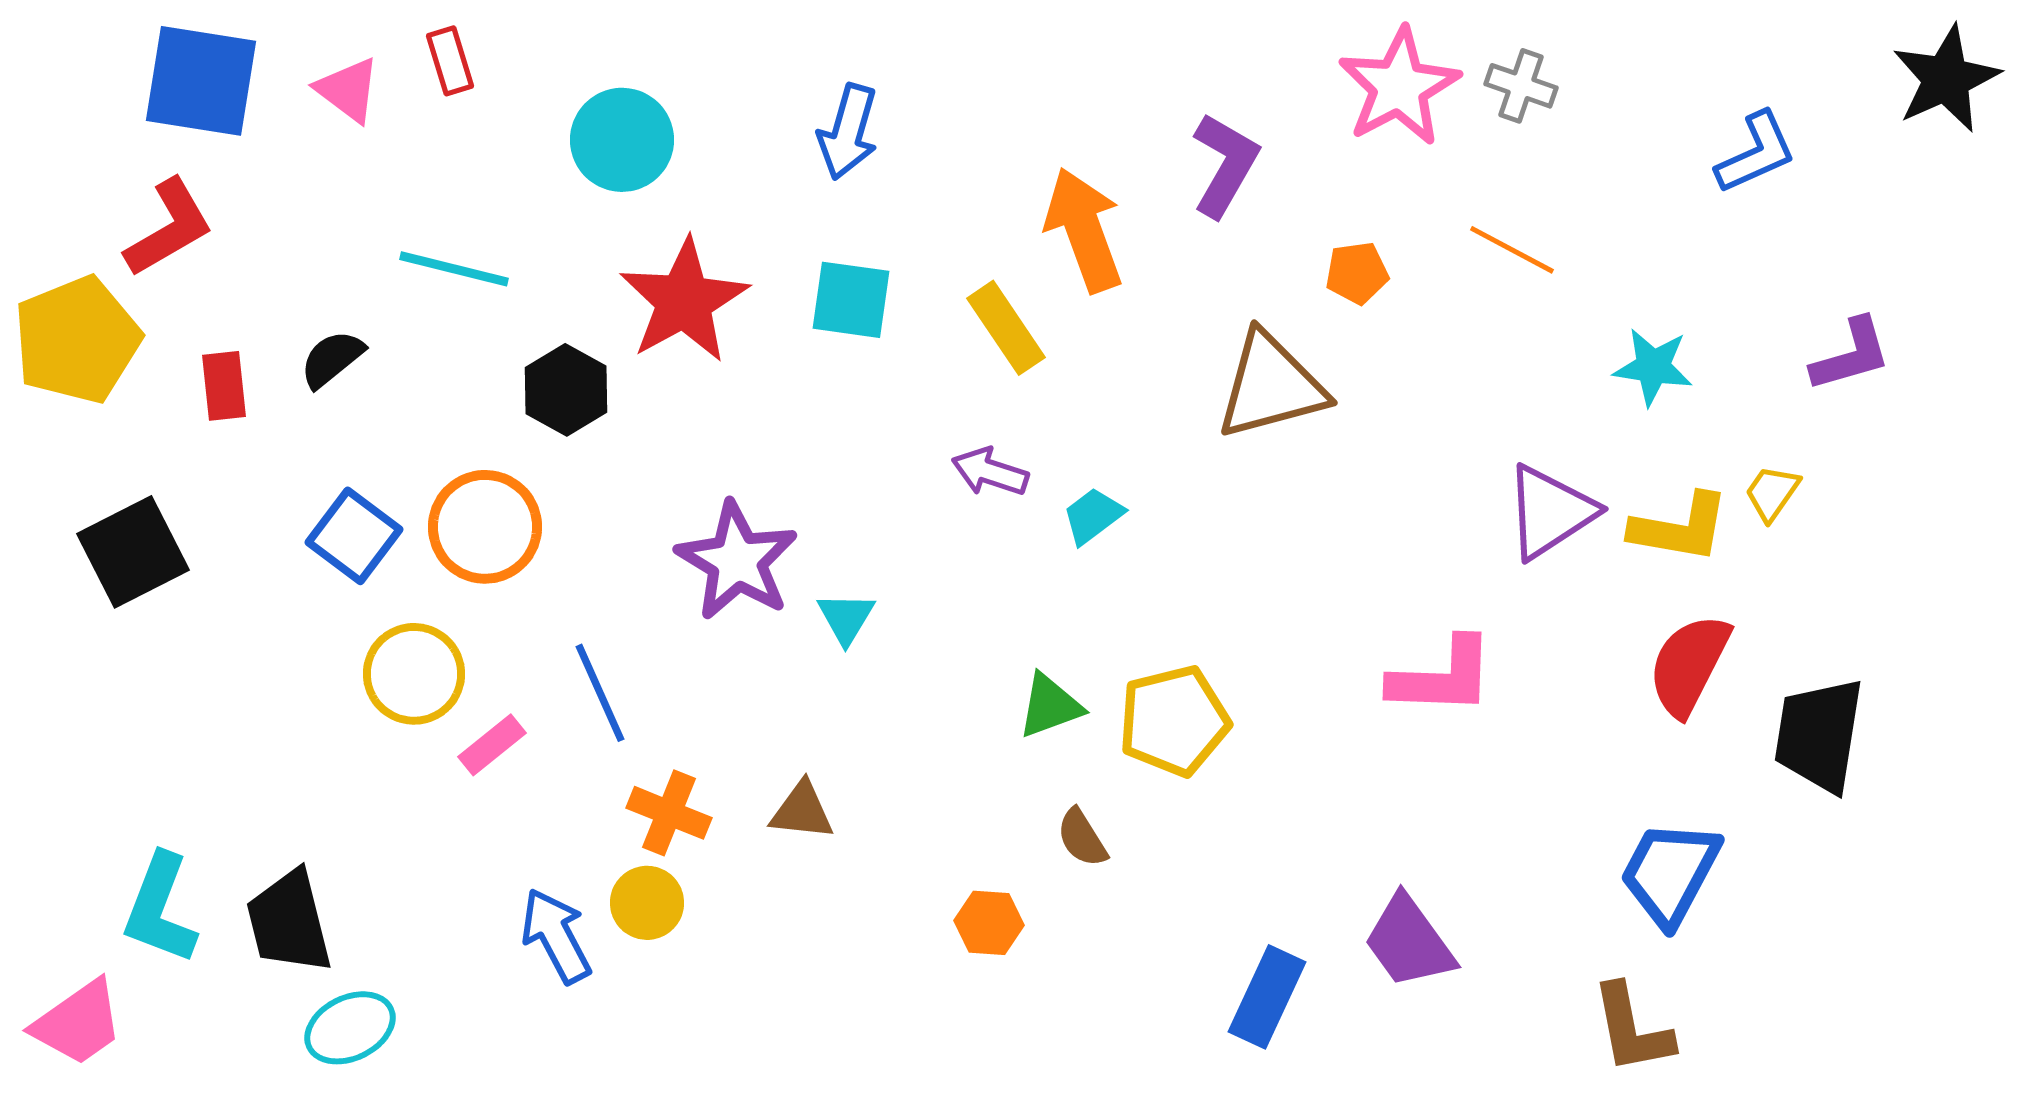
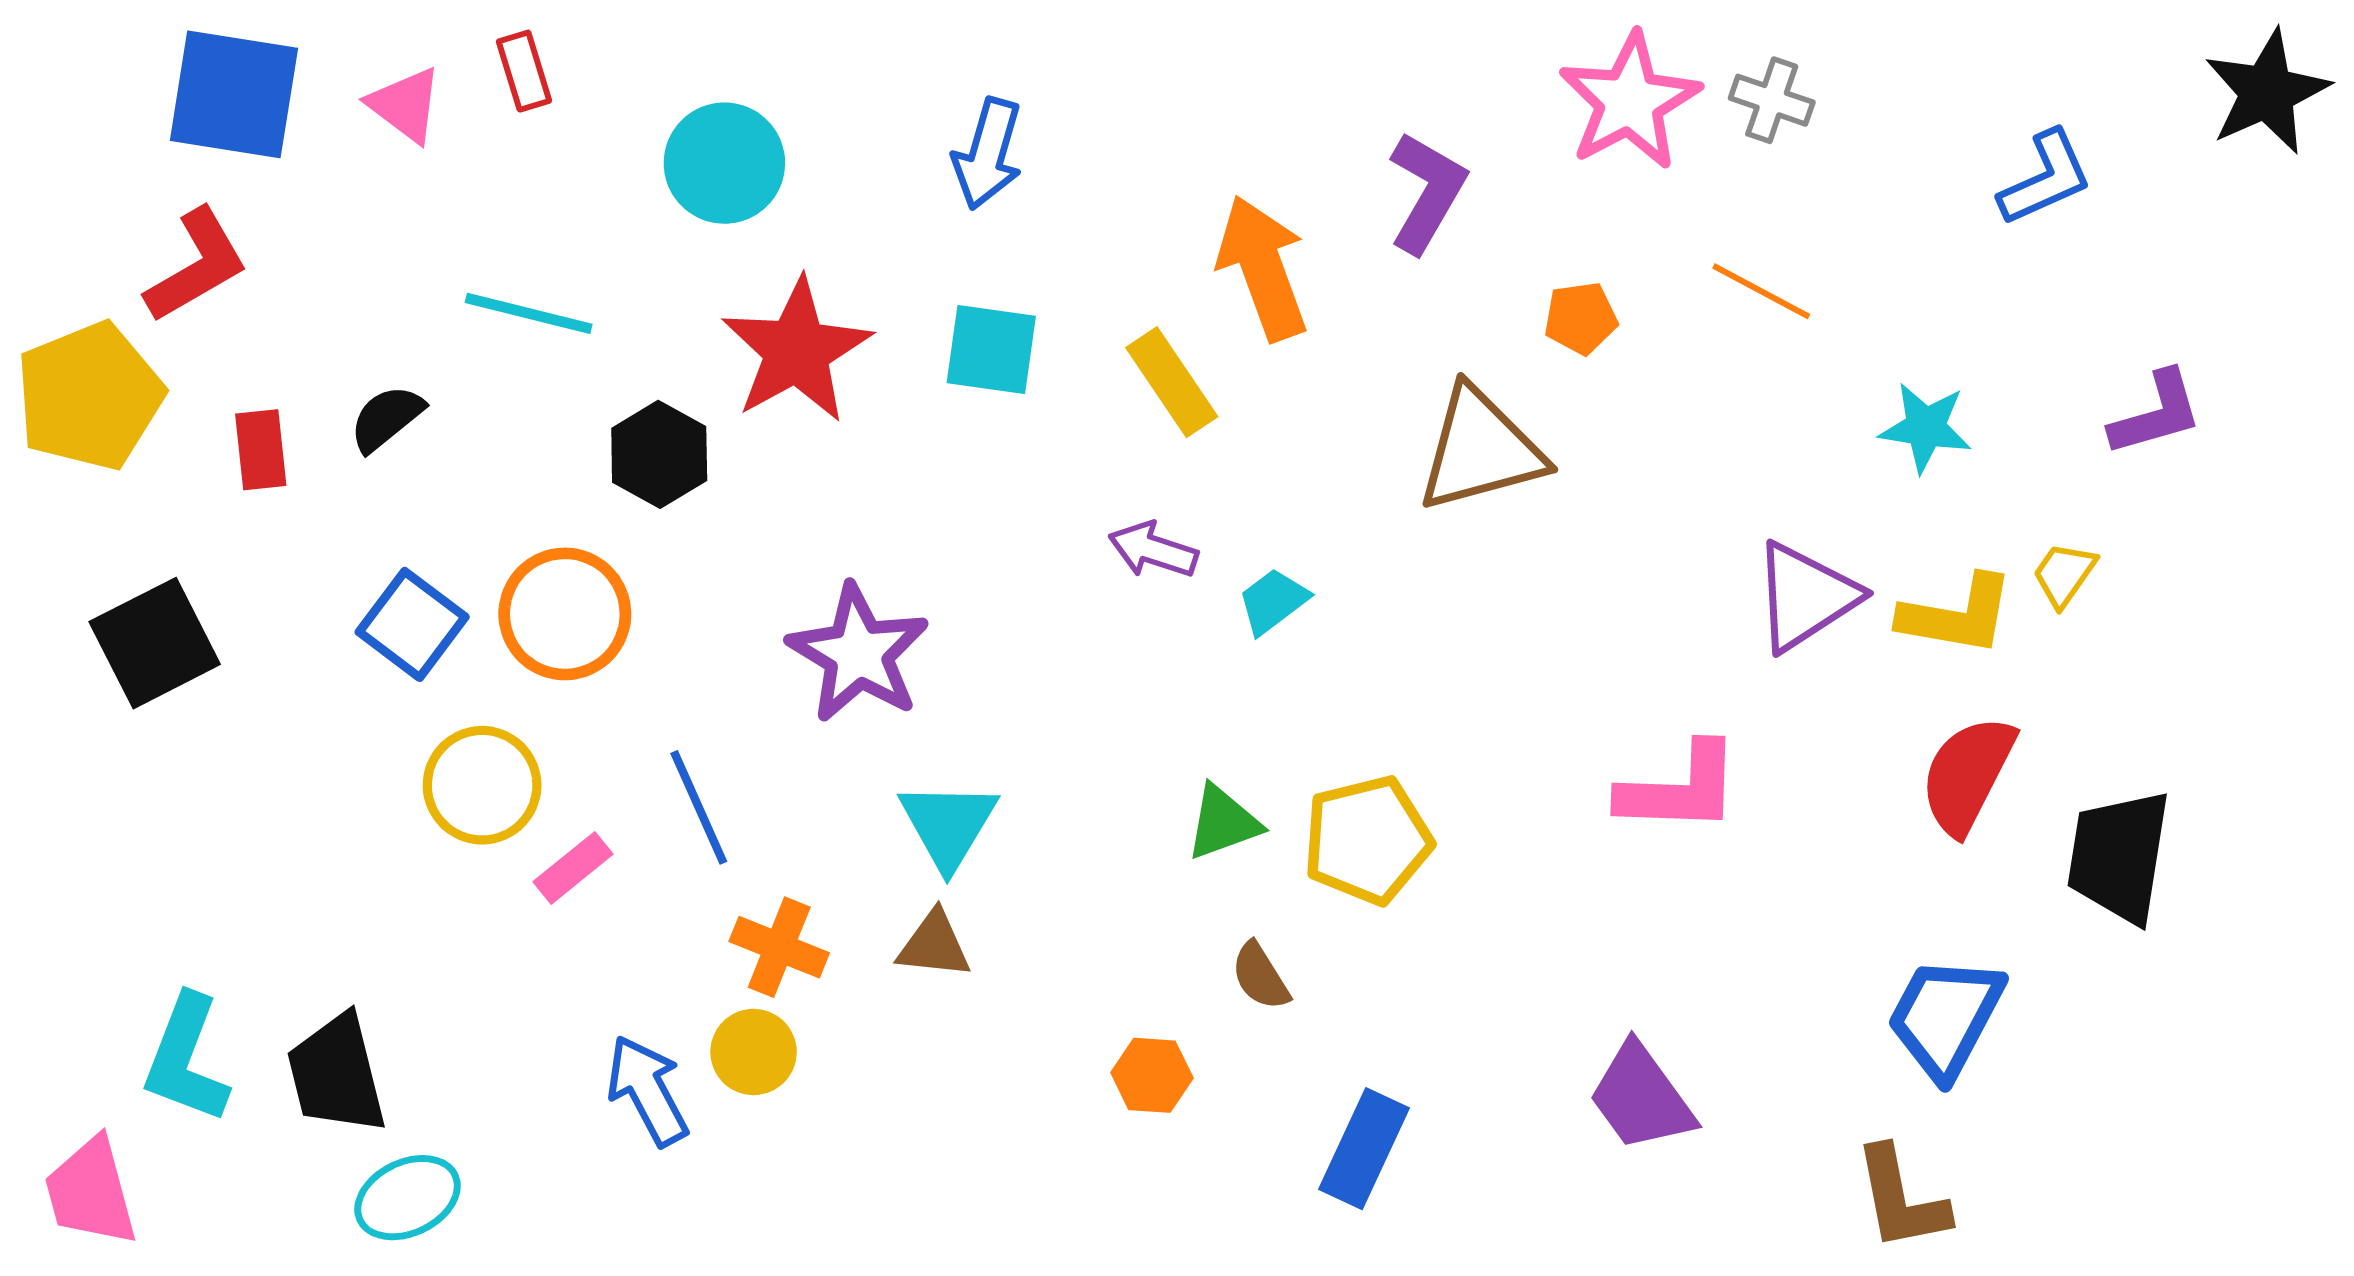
cyan triangle: (846, 618) -> (948, 825), moved, size x1.5
blue rectangle: (1267, 997) -> (1364, 1149), moved
pink trapezoid: (78, 1023) -> (91, 1192), turned 110

